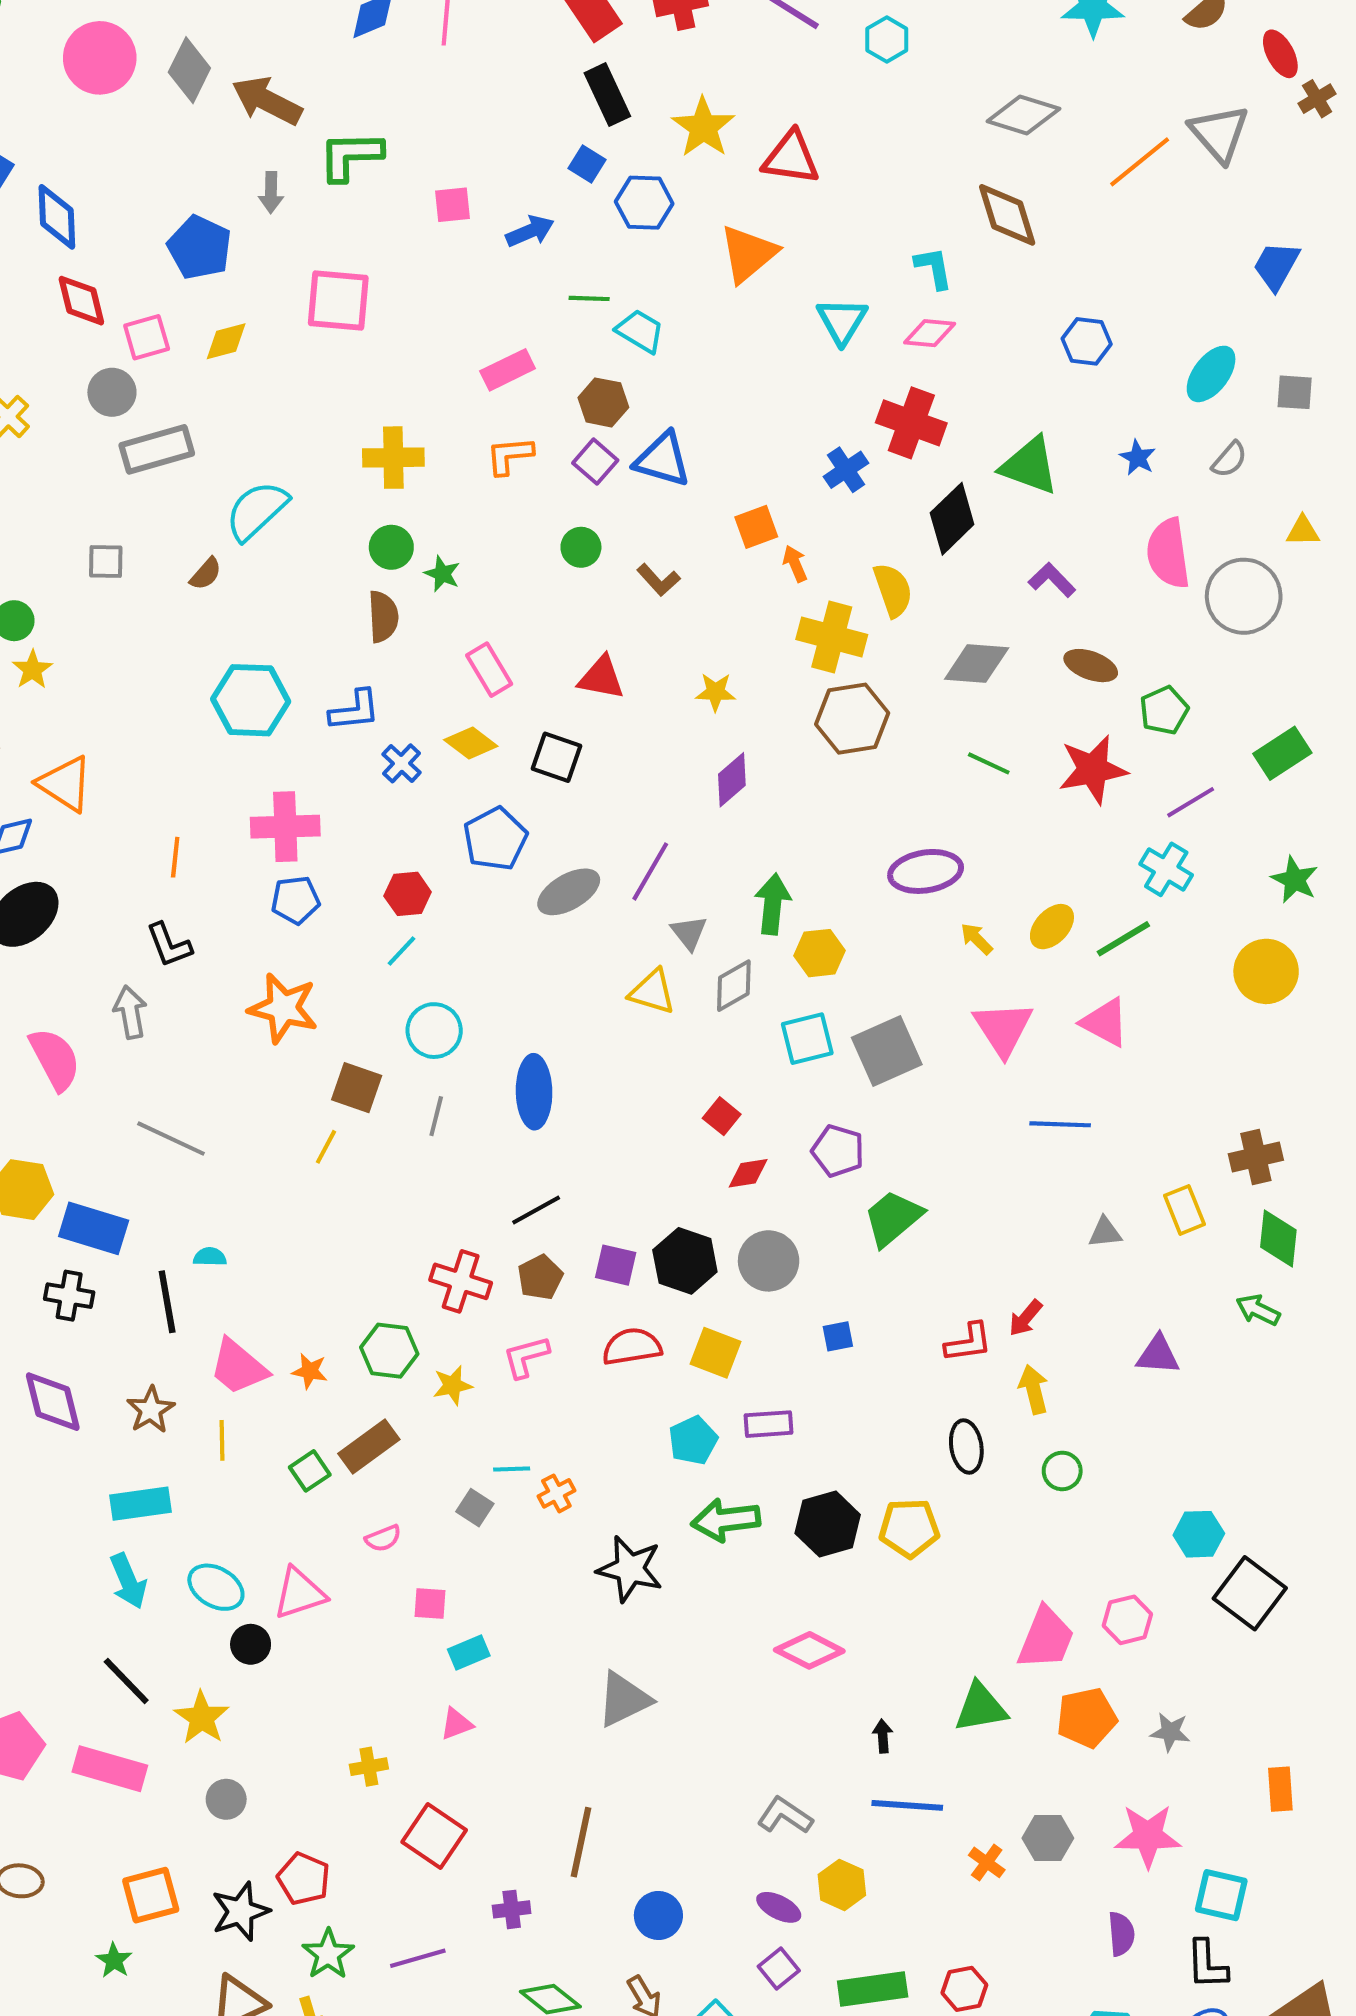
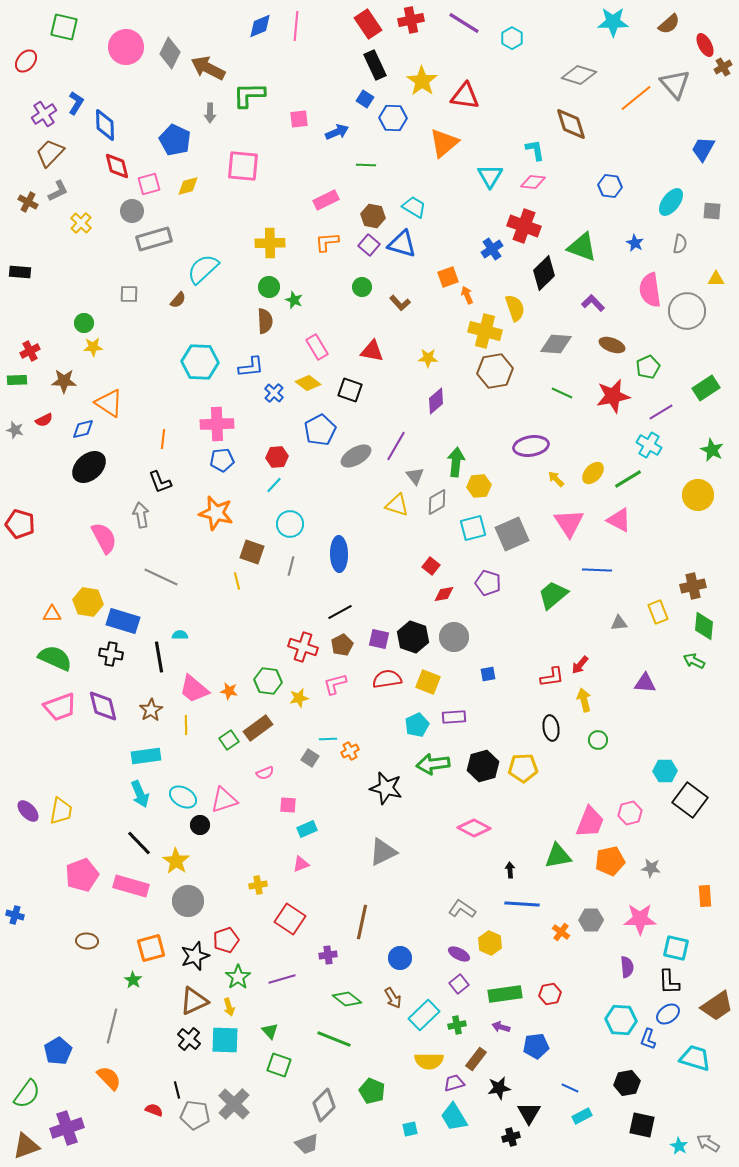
cyan trapezoid: (640, 331) -> (414, 207), moved
gray semicircle: (1229, 460) -> (680, 244), turned -30
yellow star: (32, 670) -> (93, 347), turned 30
yellow line: (326, 1147) -> (237, 581), turned -42
green trapezoid: (893, 1218) -> (553, 595), moved
gray circle: (226, 1799) -> (188, 901), size x1.6
red pentagon: (304, 1879) -> (226, 940), turned 30

